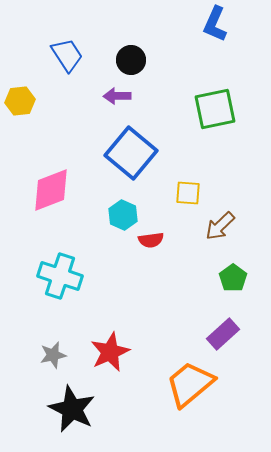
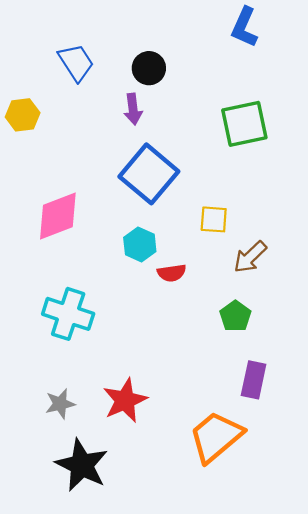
purple arrow: (117, 96) -> (133, 109), turned -96
green pentagon: (233, 278) -> (235, 316), moved
purple rectangle: (223, 334) -> (254, 380), turned -36

